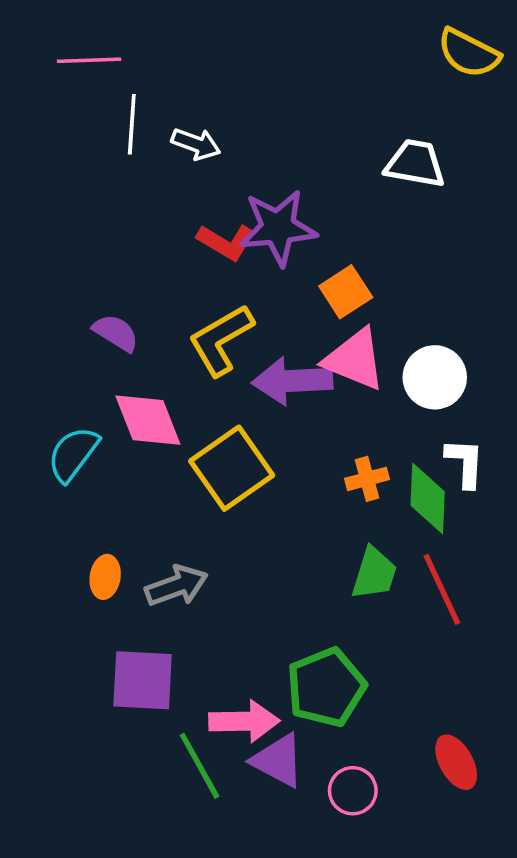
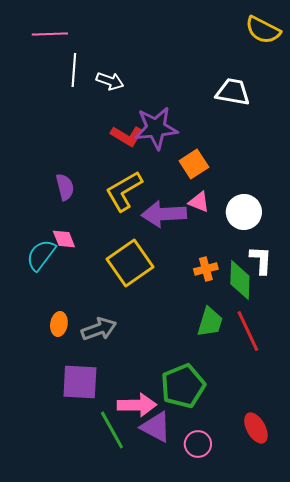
purple semicircle: (116, 333) -> (65, 187), turned 44
pink triangle: (355, 360) -> (199, 202), size x0.6
pink diamond: (148, 420) -> (64, 239), moved, size x0.6

